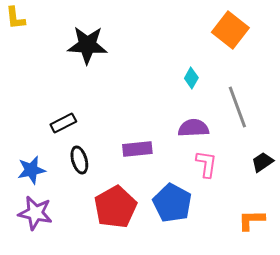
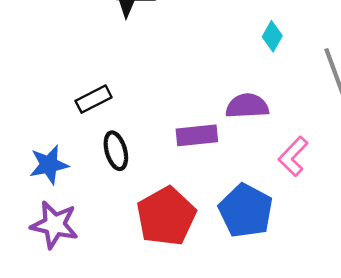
purple semicircle: (193, 128) -> (247, 106), moved
pink L-shape: (206, 164) -> (293, 156), turned -144

